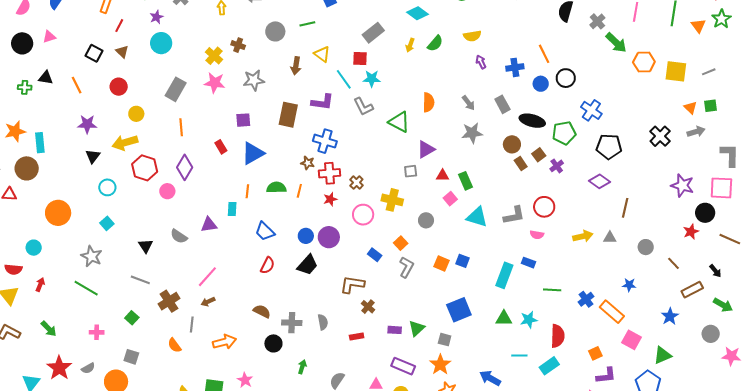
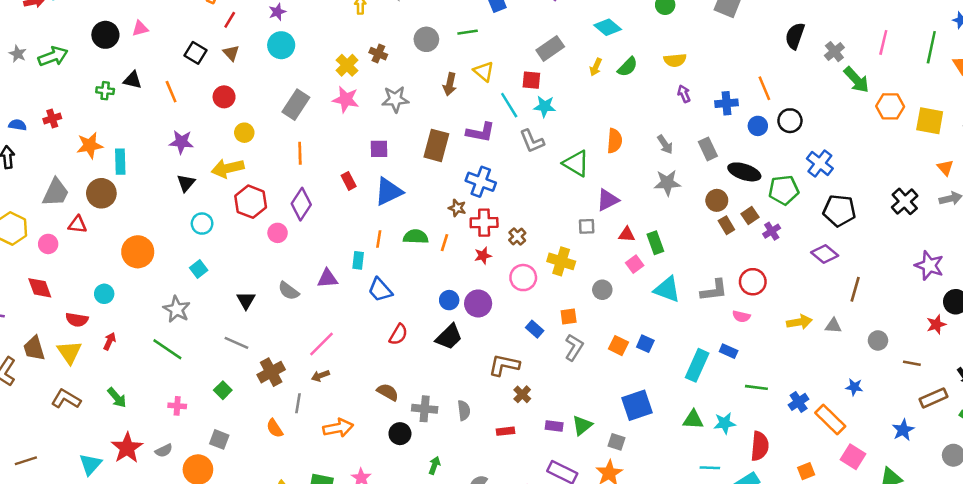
blue trapezoid: (265, 231) -> (380, 290), moved
orange square: (401, 243) -> (569, 316), turned 32
brown line: (673, 263) -> (912, 363), turned -40

